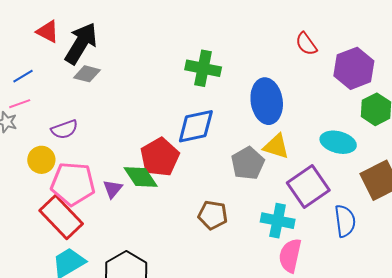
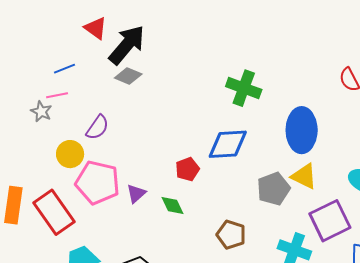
purple semicircle: (64, 129) -> (97, 127), turned -44
red pentagon: (160, 157) -> (187, 169), size x0.6
green diamond: (141, 177) -> (172, 205), moved, size x0.7
red rectangle: (61, 217) -> (54, 212), moved

